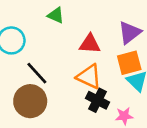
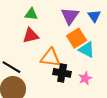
green triangle: (56, 15) -> (31, 14), moved
red triangle: (90, 44) -> (31, 36), moved

